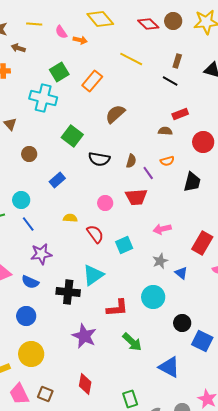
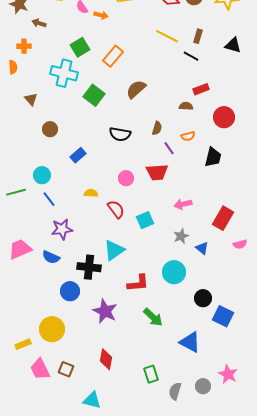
yellow line: (131, 59) -> (167, 36), moved
green square: (72, 136) -> (94, 95), moved
brown semicircle: (131, 161) -> (157, 128), moved
blue circle: (26, 316) -> (70, 291), moved

